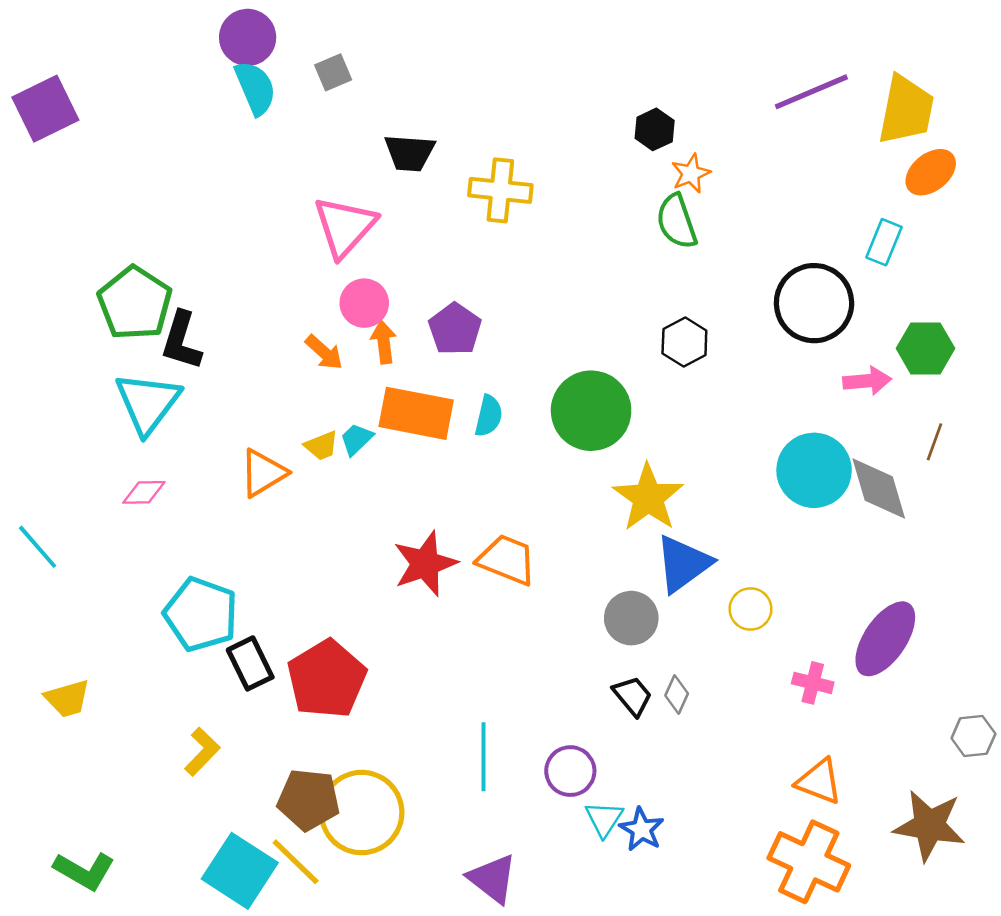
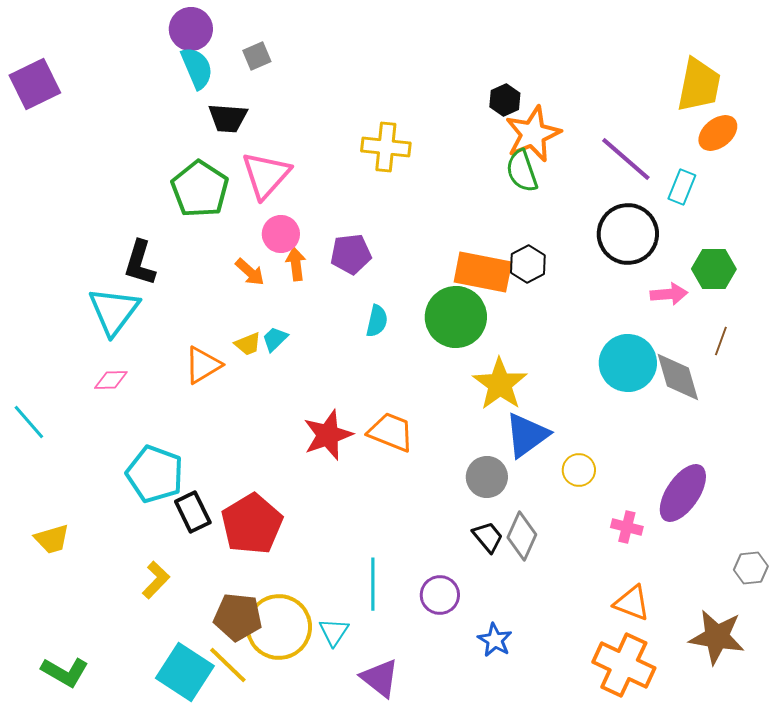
purple line: (811, 92) -> (626, 159), moved, turned 64
black trapezoid: (410, 153) -> (228, 118), moved
orange star: (691, 173) -> (533, 134), size x1.8
green pentagon: (135, 303) -> (200, 189), moved
purple pentagon: (455, 329) -> (351, 254), turned 30
orange rectangle: (416, 413) -> (483, 272), moved
gray diamond: (677, 695) -> (522, 536), size x1.6
cyan triangle: (604, 819) -> (334, 632), moved

